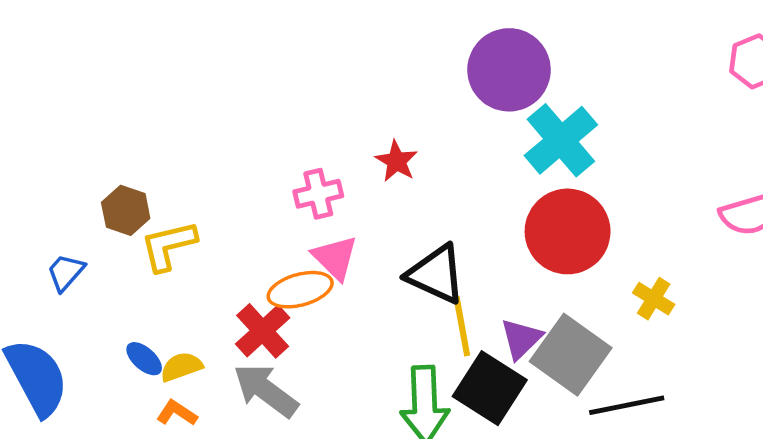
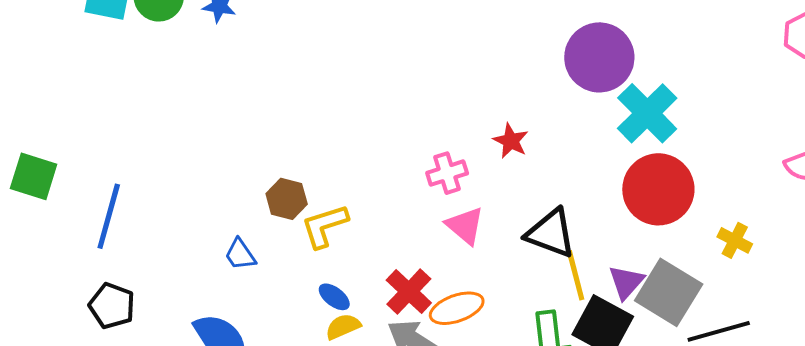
blue trapezoid: (66, 272) -> (240, 254), turned -72
orange ellipse: (300, 290) -> (457, 308), moved
blue ellipse: (144, 359) -> (334, 297), moved

